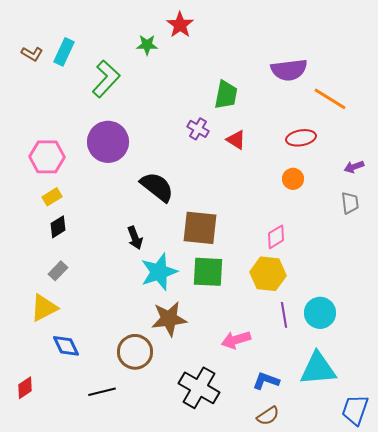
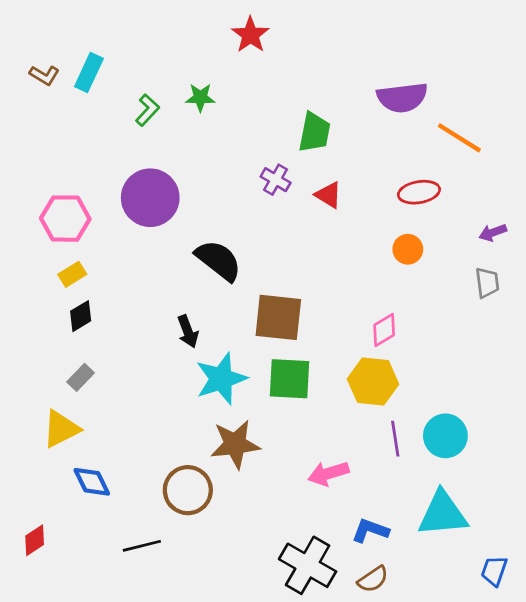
green star: (147, 45) -> (200, 97), moved
green L-shape: (106, 79) -> (147, 110), size x0.6
black cross: (199, 388) -> (308, 565), moved
blue trapezoid: (355, 410) -> (494, 571), size x0.7

